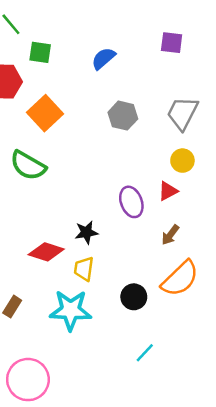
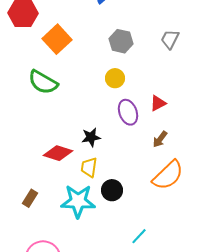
gray trapezoid: (182, 113) -> (170, 39), size x0.7
yellow circle: (182, 161) -> (115, 78), moved
black circle: (134, 297) -> (112, 190), moved

